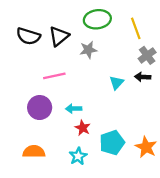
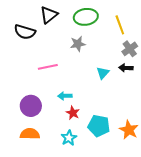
black triangle: (59, 36) -> (49, 15), moved
purple circle: (40, 108) -> (31, 106), moved
cyan pentagon: (112, 143) -> (99, 126), turned 30

